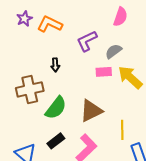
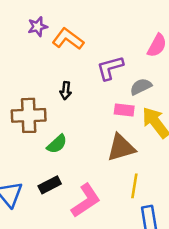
green semicircle: (56, 108) -> (57, 144), size x0.7
brown triangle: (91, 111) -> (121, 148), moved

